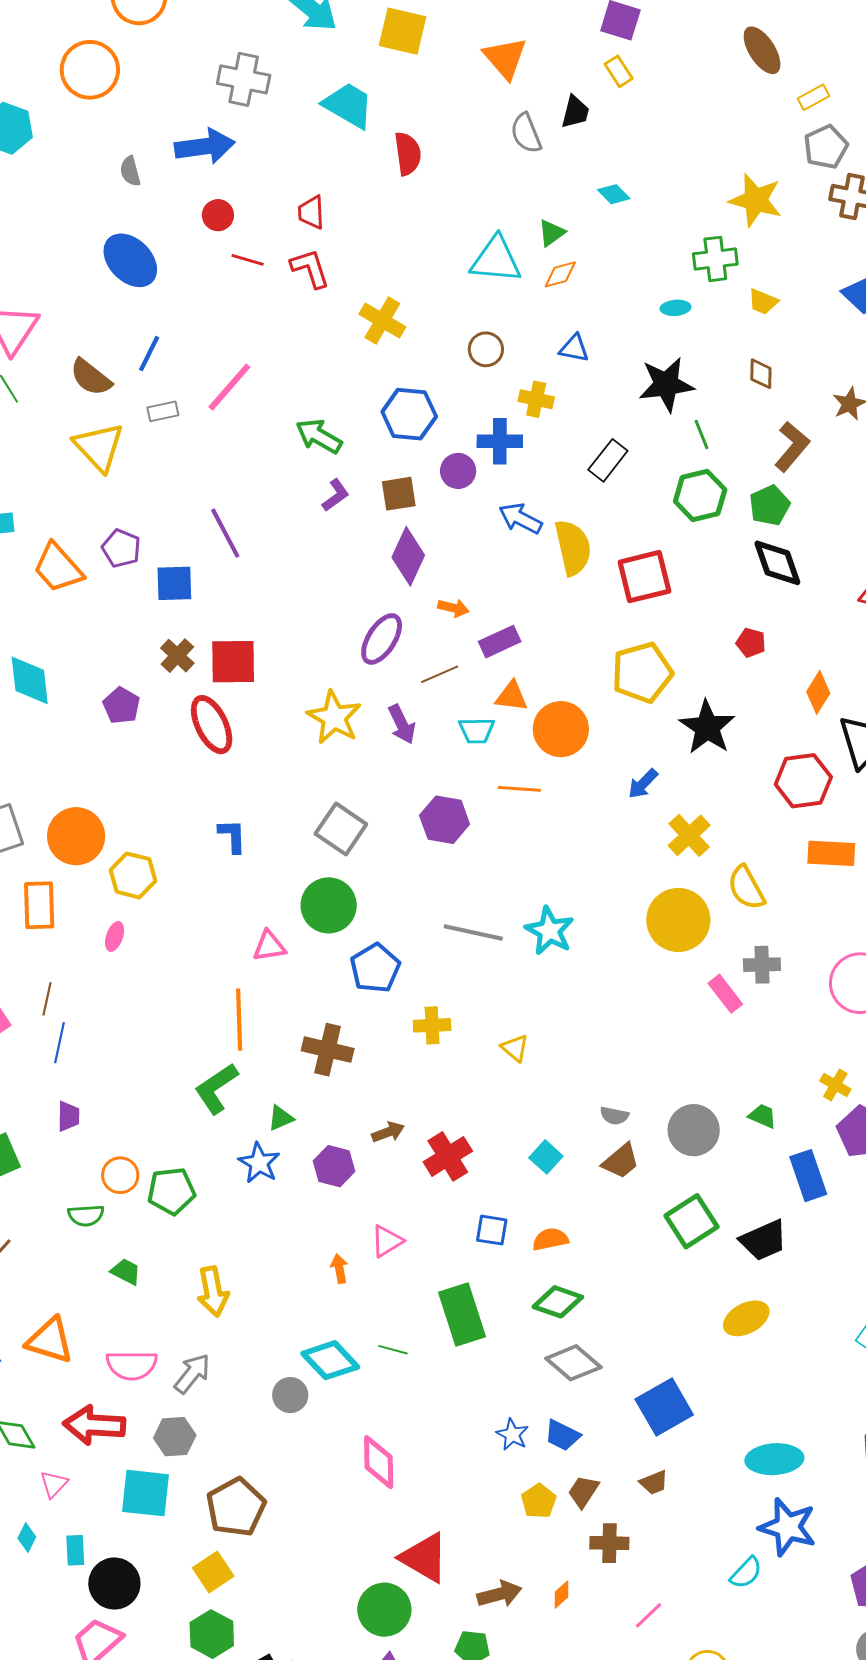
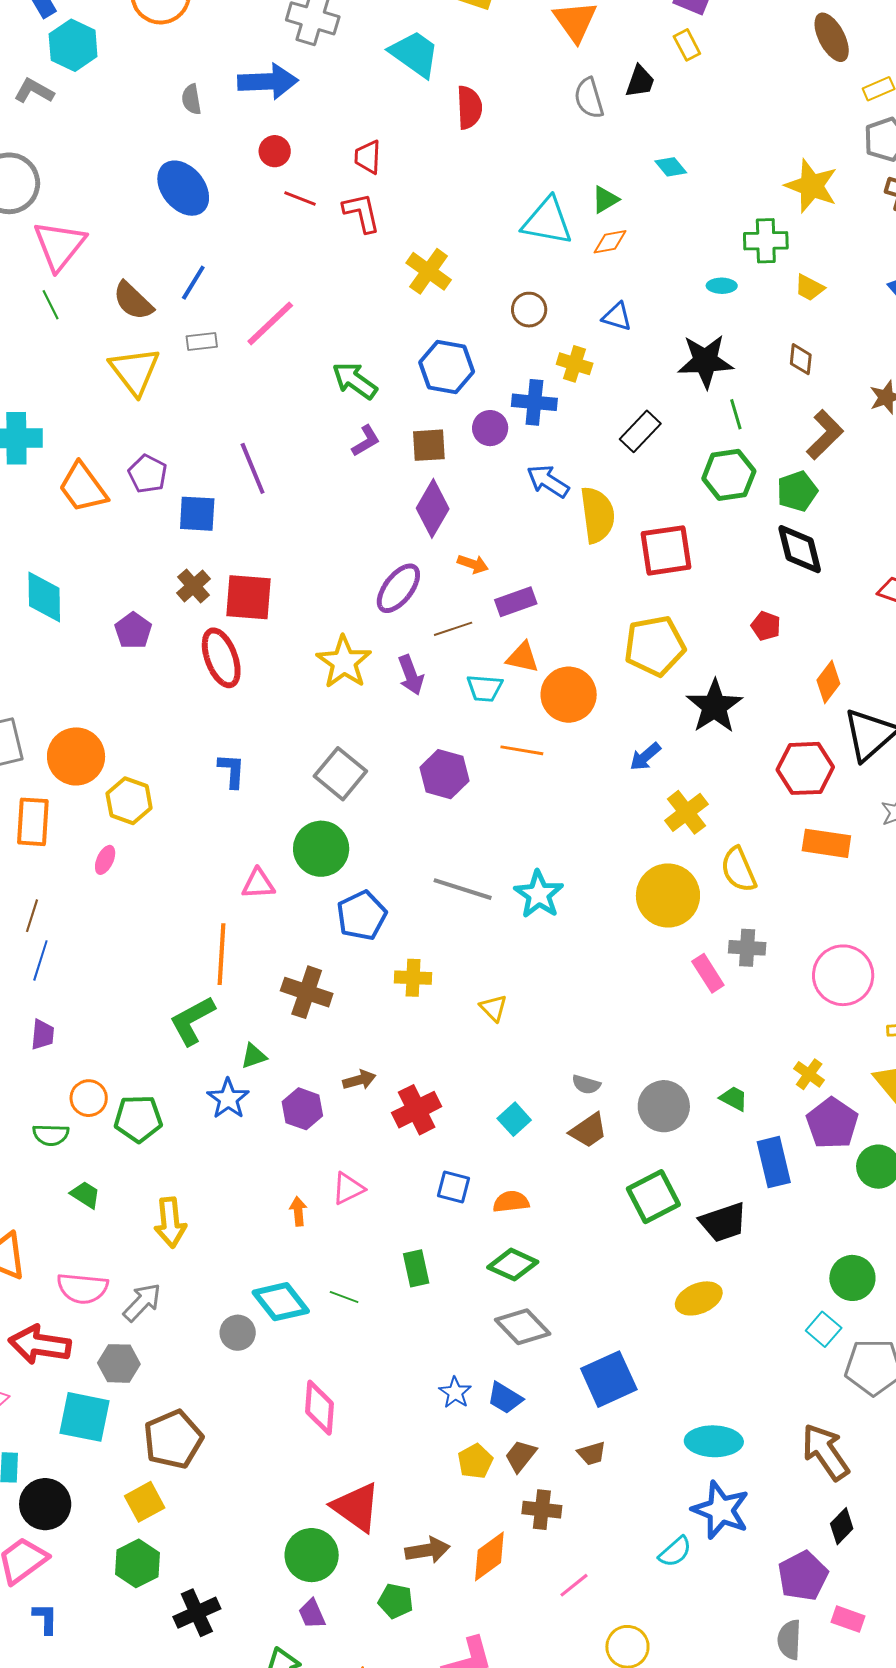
green rectangle: (462, 1314) -> (416, 1268), size x0.6
orange diamond: (562, 1594) -> (489, 1556), size x1.8

